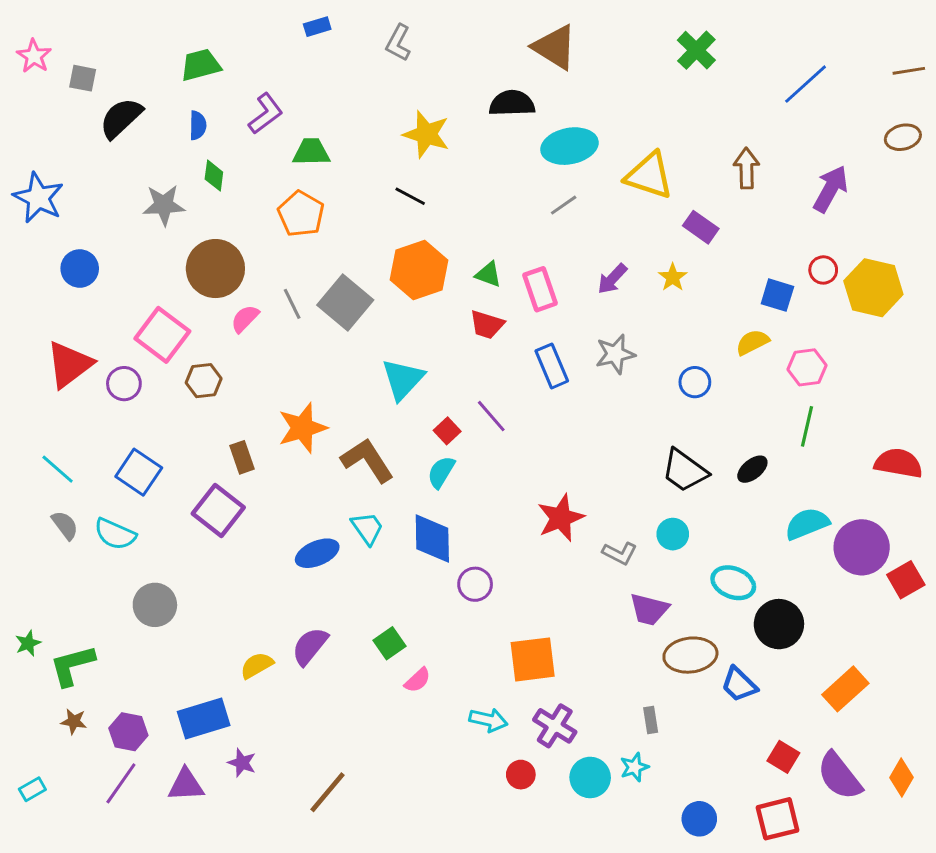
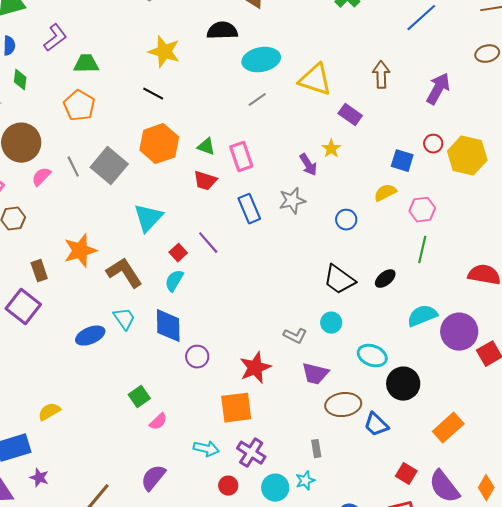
purple arrow: (612, 279) -> (308, 165), moved, turned -75
red star: (561, 518) -> (255, 368), moved
purple semicircle: (310, 646) -> (153, 478), moved

